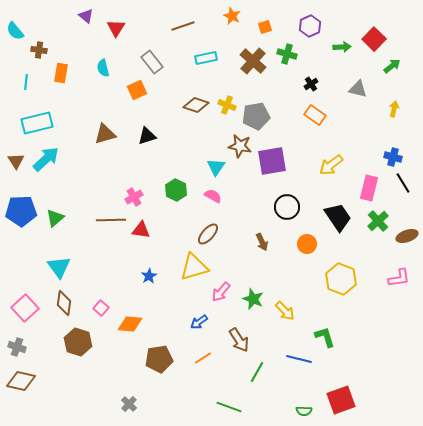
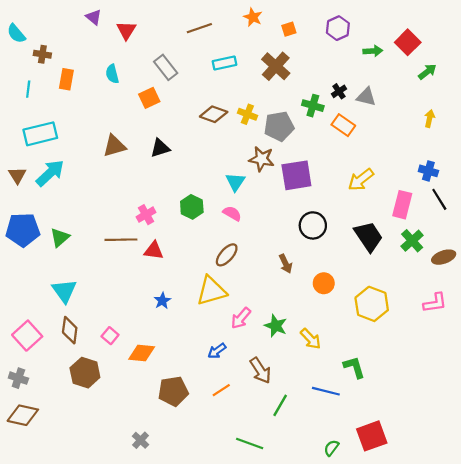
green cross: (287, 54) -> (313, 106), moved
gray triangle: (358, 89) -> (366, 97), moved
orange circle: (307, 244) -> (324, 283), moved
green semicircle: (304, 411) -> (331, 448), turned 126

